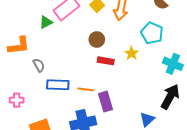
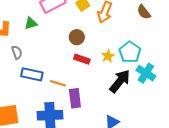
green triangle: (46, 22) -> (31, 23), moved
cyan pentagon: (152, 33) -> (130, 52), moved
black arrow: (170, 97) -> (120, 81), moved

